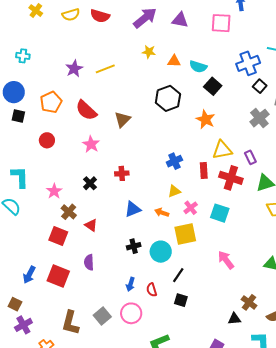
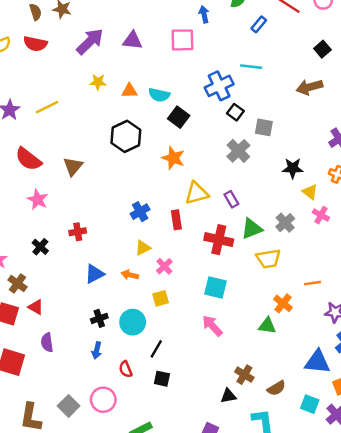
red cross: (231, 178) -> (219, 240), moved
cyan square: (220, 213) -> (215, 288), moved
red triangle: (91, 225) -> (36, 307), moved
yellow square: (185, 234) -> (161, 298), size x0.6
blue arrow: (130, 284) -> (97, 350), moved

